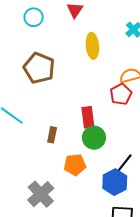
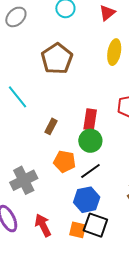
black line: (124, 163) -> (90, 171), moved
blue hexagon: (115, 182) -> (87, 200), moved

